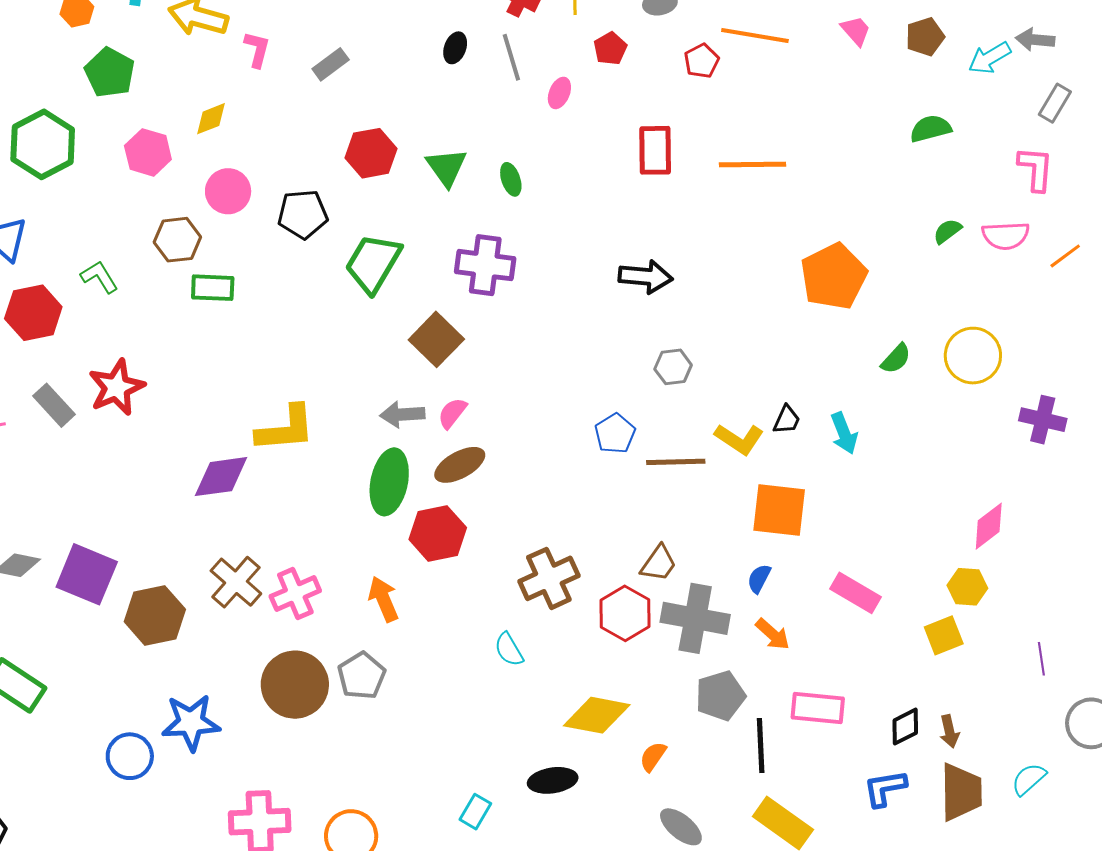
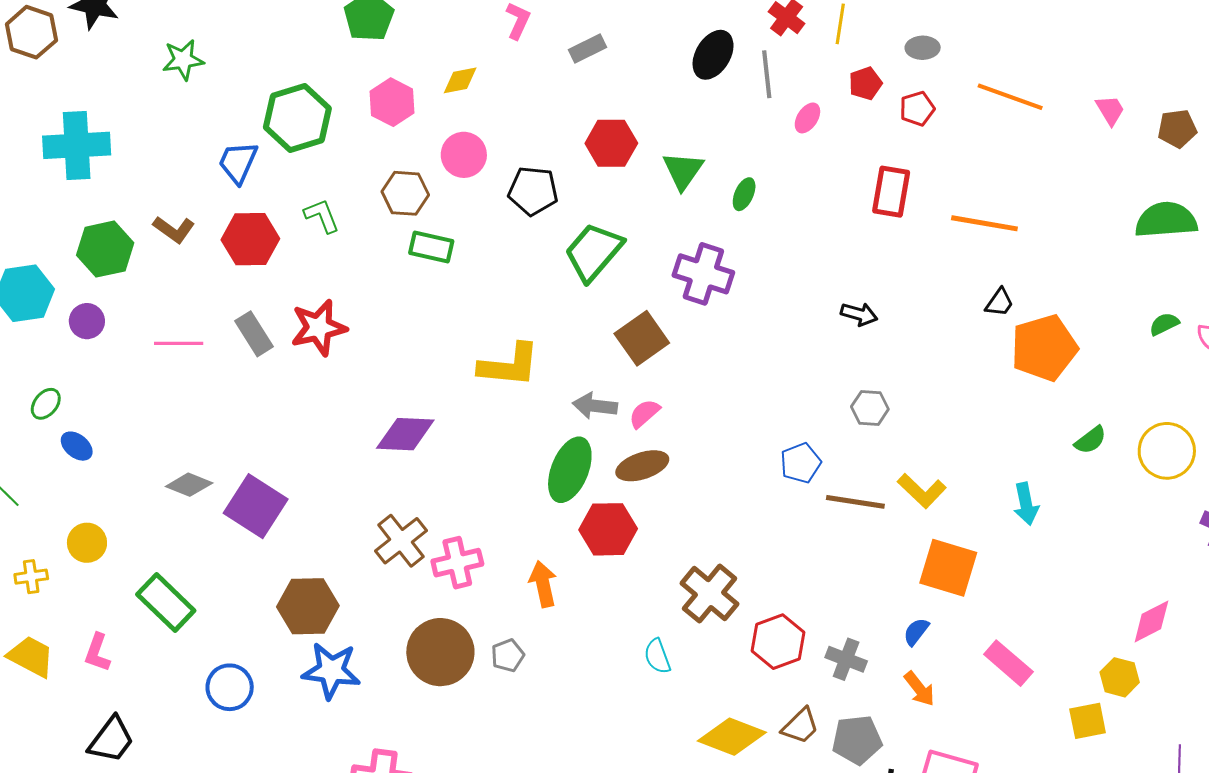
black ellipse: (455, 48) -> (713, 55), size x1.6
red pentagon: (702, 61) -> (917, 109), moved
green semicircle: (931, 129) -> (1166, 220), size x1.5
green hexagon: (43, 144) -> (297, 118), moved
green ellipse: (511, 179) -> (744, 194), turned 32
black arrow: (646, 277) -> (859, 314), size x0.7
black trapezoid: (787, 420) -> (999, 303), moved
yellow L-shape: (286, 429) -> (509, 365), moved
brown trapezoid: (659, 563) -> (800, 726), moved
brown cross: (549, 578) -> (710, 594), turned -36
brown hexagon: (155, 615) -> (308, 606), moved
gray cross: (695, 618) -> (846, 659), size x0.6
gray pentagon: (362, 676) -> (508, 655), size x0.7
blue circle: (130, 756) -> (230, 687), moved

